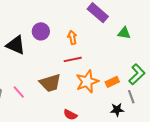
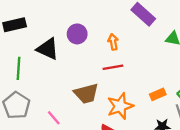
orange star: (87, 82) -> (120, 106), moved
pink line: (19, 92) -> (54, 118), moved

